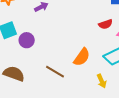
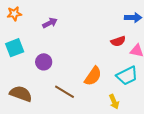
purple circle: (27, 40) -> (44, 62), moved

